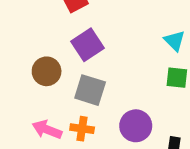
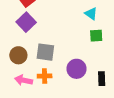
purple square: (87, 45) -> (26, 22), moved
brown circle: (47, 71) -> (18, 55), moved

